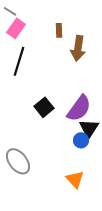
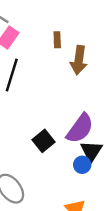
black square: (44, 107) -> (44, 141), moved

